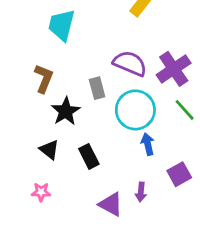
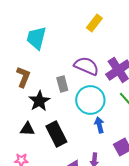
black triangle: (49, 150) -> (27, 129), turned -35
black rectangle: (89, 156) -> (56, 134), size x1.4

